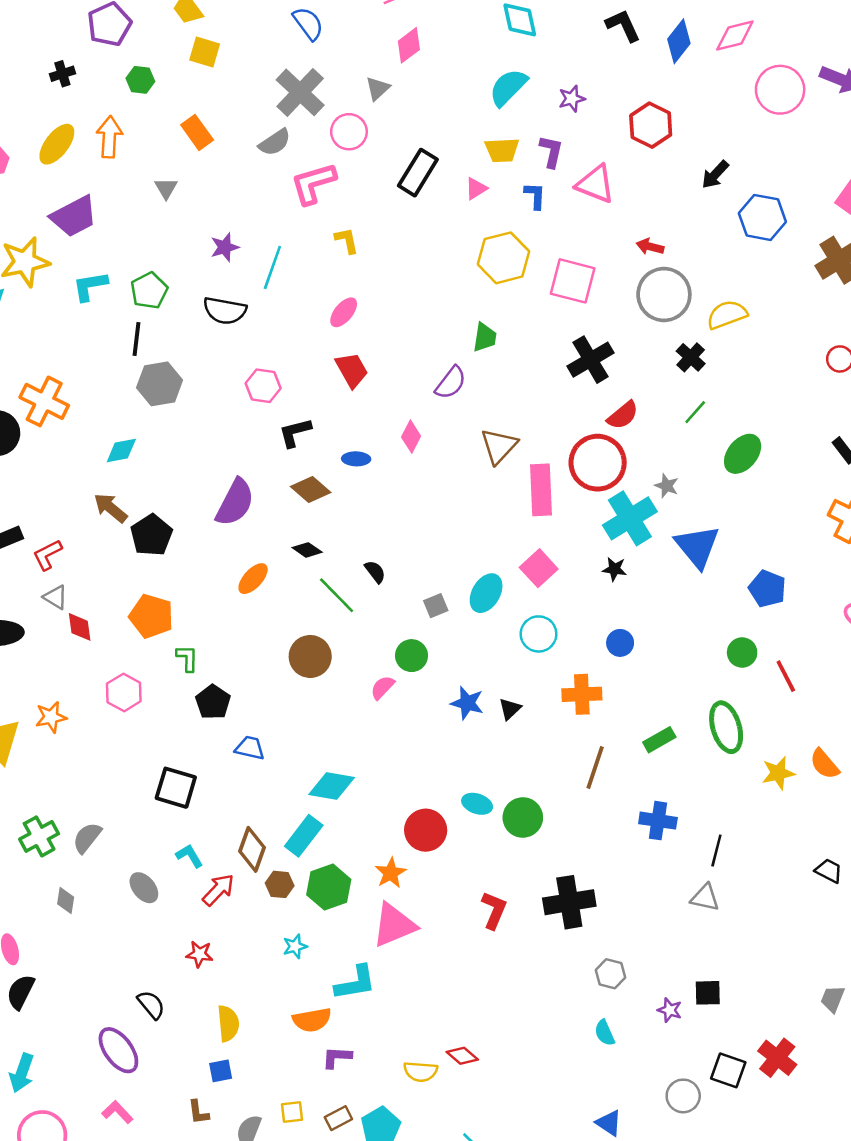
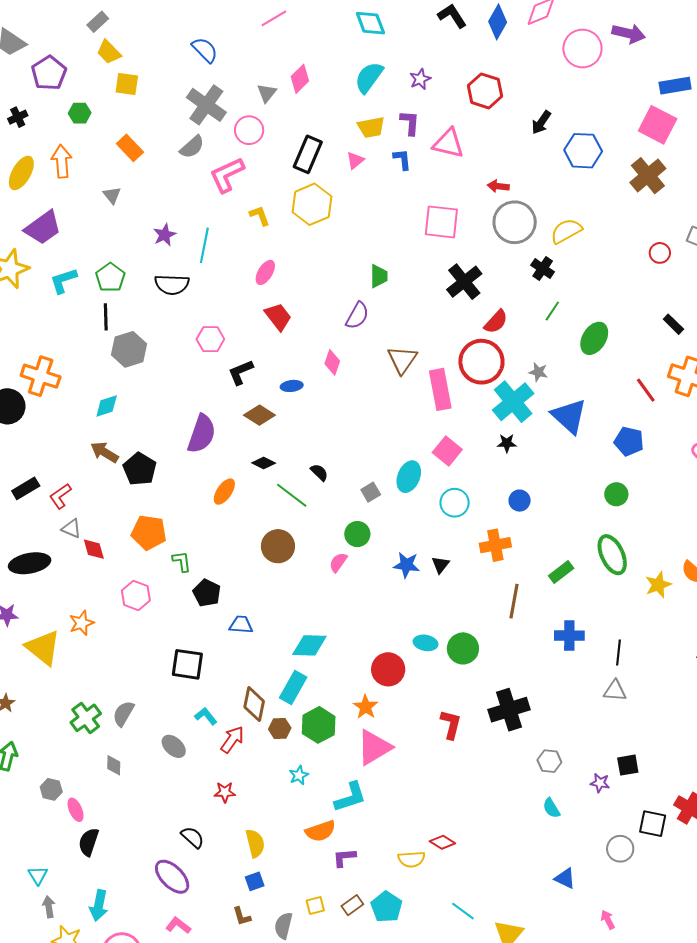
pink diamond: (409, 45) -> (300, 79), moved
yellow hexagon: (504, 258) -> (312, 204), moved
red line: (786, 676) -> (646, 390), moved

